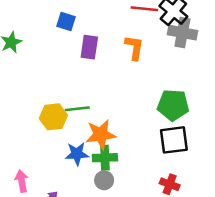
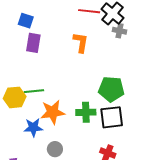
gray cross: (182, 33) -> (120, 31), size x0.6
purple rectangle: (89, 47) -> (33, 43), moved
green cross: (105, 158) -> (86, 112), moved

